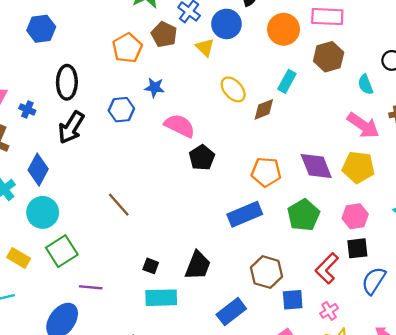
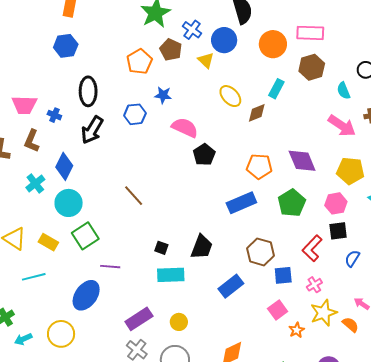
yellow pentagon: (358, 167) -> (350, 171), moved
blue semicircle: (374, 281) -> (352, 258), size x0.7

